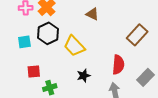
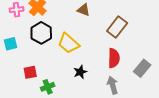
brown rectangle: (137, 35) -> (117, 27), moved
cyan square: (24, 42) -> (10, 44), moved

